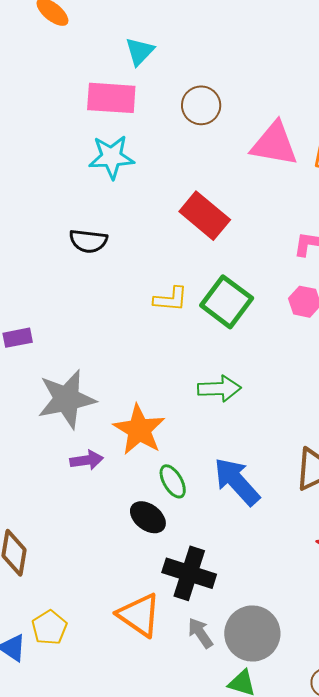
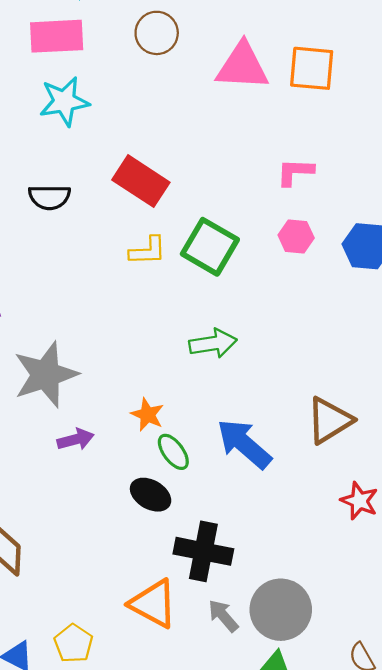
red rectangle: (205, 216) -> (141, 181), moved
orange star: (139, 430) -> (147, 415), moved, size x0.6
yellow pentagon: (49, 628) -> (74, 643), moved

